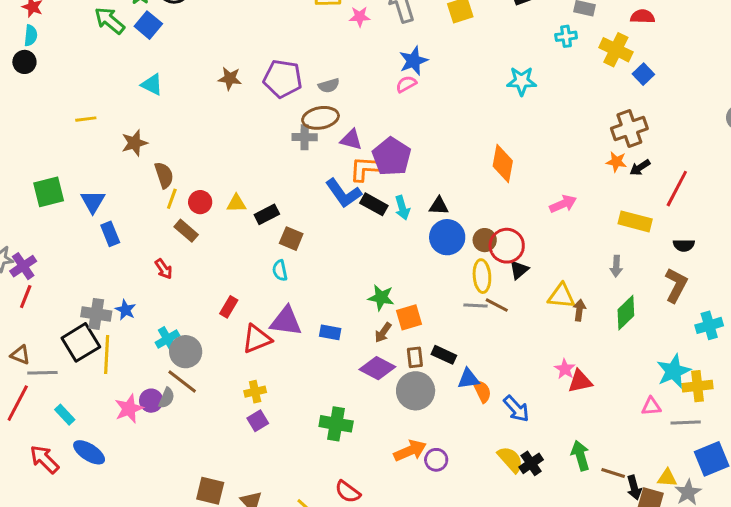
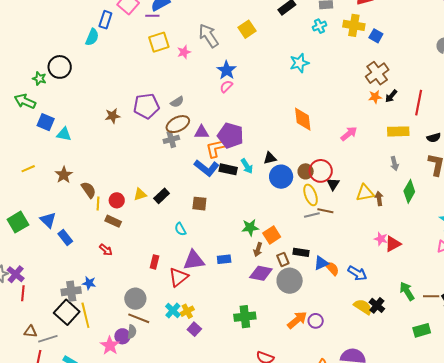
blue square: (148, 25) -> (46, 122), moved
brown square: (291, 239) -> (199, 204), moved
cyan cross: (167, 339) -> (173, 311), moved

